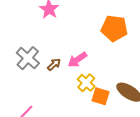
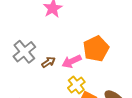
orange pentagon: (114, 28) -> (96, 49), moved, turned 30

